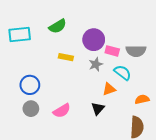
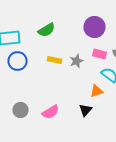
purple circle: (94, 40) -> (94, 27), moved
gray star: (96, 64) -> (76, 61), moved
blue circle: (30, 85) -> (18, 61), moved

